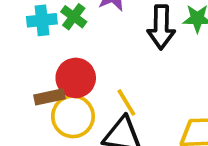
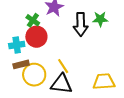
cyan cross: (42, 20) -> (17, 45), moved
red circle: (76, 78) -> (36, 37), moved

